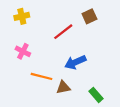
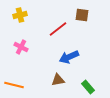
brown square: (89, 16) -> (82, 15), turned 32
orange line: (41, 76) -> (14, 85), moved

